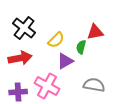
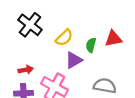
red triangle: (95, 32) -> (113, 39), moved
red arrow: (20, 58) -> (26, 70), moved, size x0.6

